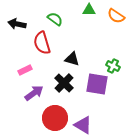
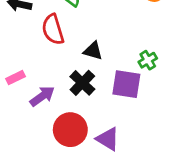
green cross: (113, 66) -> (148, 60), turned 32
pink rectangle: (25, 70) -> (16, 78), moved

